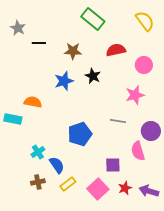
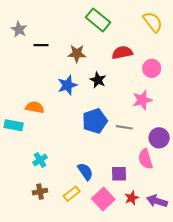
blue pentagon: (80, 134) -> (95, 121), moved
blue semicircle: (57, 165) -> (85, 172), moved

